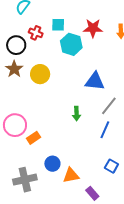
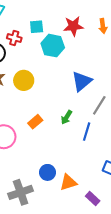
blue triangle: (95, 81) -> (82, 81), turned -40
green arrow: (77, 114) -> (67, 117), turned 40
blue line: (105, 130) -> (87, 132), moved
orange rectangle: (33, 138) -> (35, 122), moved

